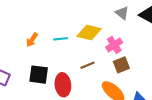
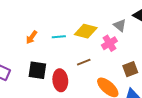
gray triangle: (122, 13) -> (120, 25), moved
brown square: (121, 65) -> (130, 69), moved

